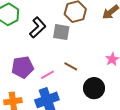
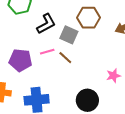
brown line: (71, 66) -> (65, 58), moved
pink line: (47, 75) -> (47, 52), moved

